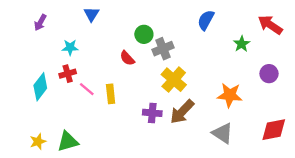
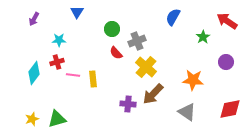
green circle: (144, 34) -> (112, 29), moved
red semicircle: (127, 58) -> (116, 53), moved
pink line: (87, 89) -> (73, 75), turned -32
purple cross: (152, 113) -> (128, 104), moved

